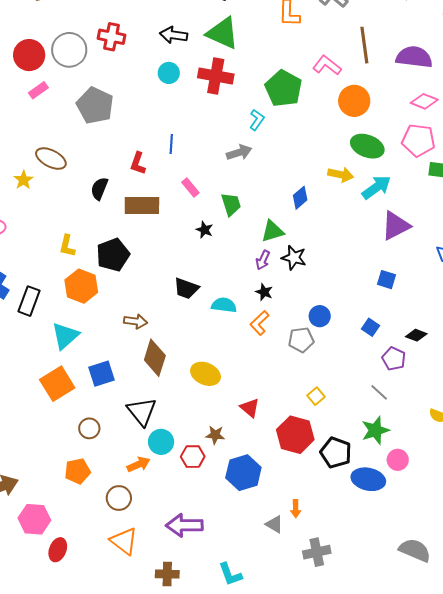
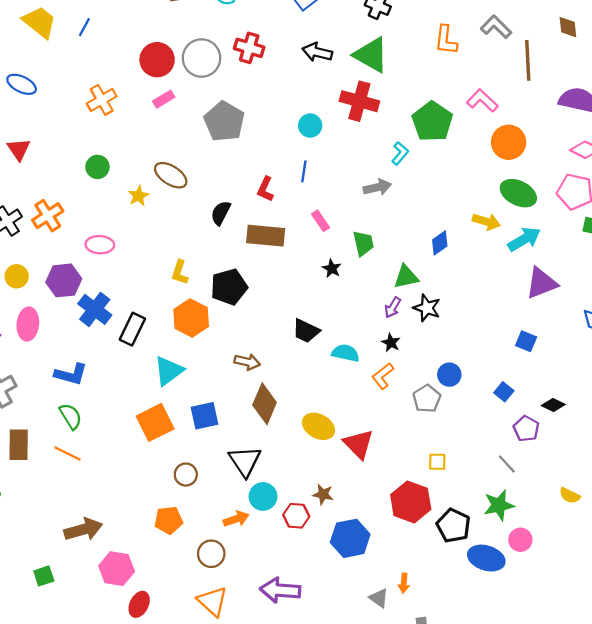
brown line: (364, 45) -> (528, 60), moved
cyan circle: (169, 73) -> (310, 126), moved
gray pentagon: (301, 340) -> (427, 399), turned -30
yellow square: (316, 396) -> (437, 462), turned 36
red triangle: (250, 408) -> (359, 444), moved, size x1.4

